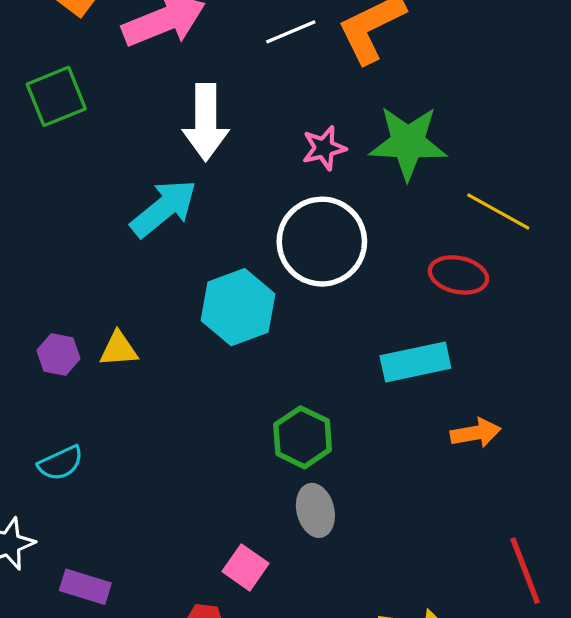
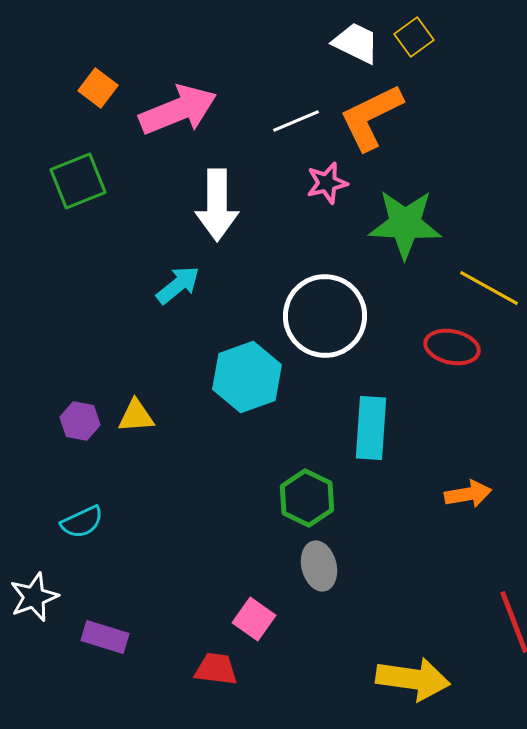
pink star: (324, 148) -> (327, 183), moved
cyan arrow: (164, 208) -> (178, 285), size x0.7
cyan rectangle: (415, 362) -> (371, 428), moved, turned -74

